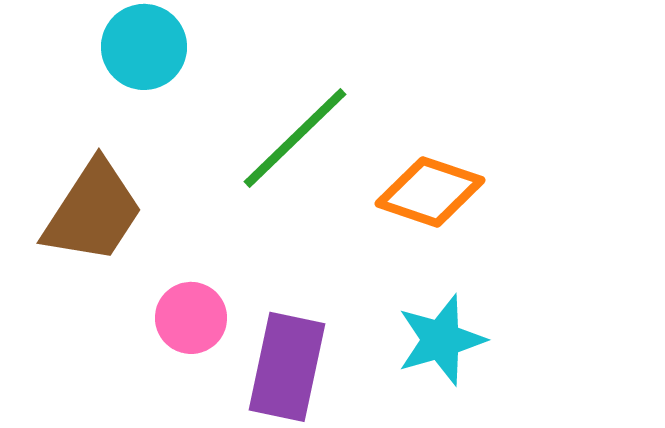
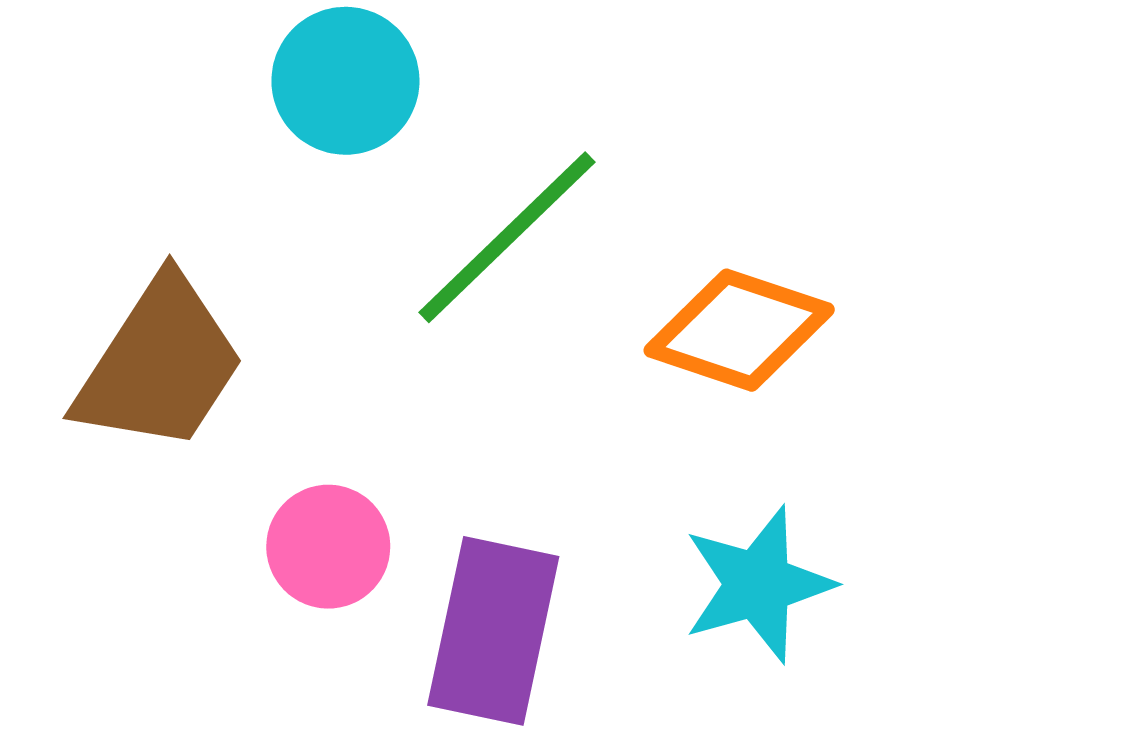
cyan circle: (144, 47) -> (345, 81), moved

